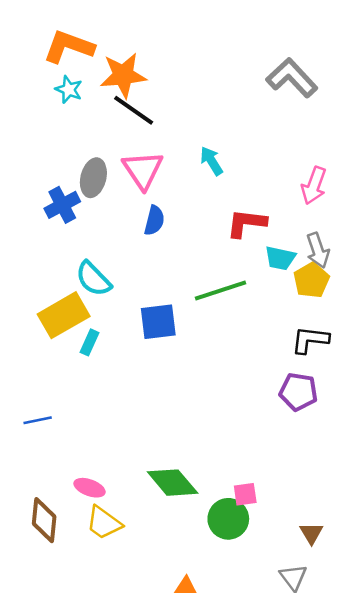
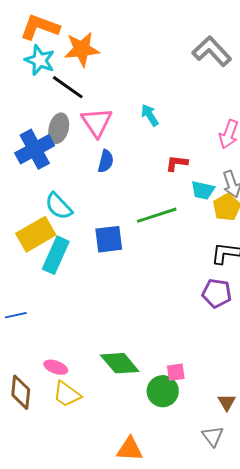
cyan star: (69, 89) -> (40, 60), size x1.4
black line: (134, 110) -> (68, 87), moved
blue cross: (62, 205) -> (35, 149), size x1.4
red L-shape: (246, 223) -> (177, 163), size x0.7
cyan rectangle: (90, 342) -> (56, 255), size x1.8

